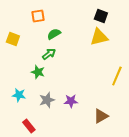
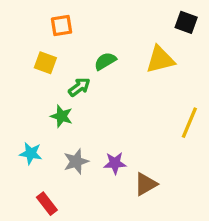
black square: (101, 16) -> (186, 22), moved
green semicircle: (54, 34) -> (105, 61), moved
yellow square: (13, 39) -> (45, 63), moved
brown triangle: (101, 116) -> (146, 184), moved

